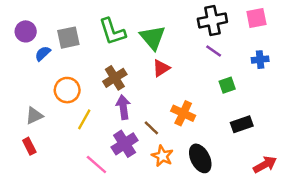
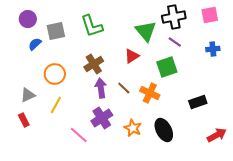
purple circle: (26, 31) -> (28, 19), moved
green triangle: (153, 38) -> (146, 31), moved
green square: (227, 85) -> (167, 67), moved, size x1.5
yellow line: (84, 119) -> (56, 105), moved
brown line: (151, 128) -> (124, 88), moved

